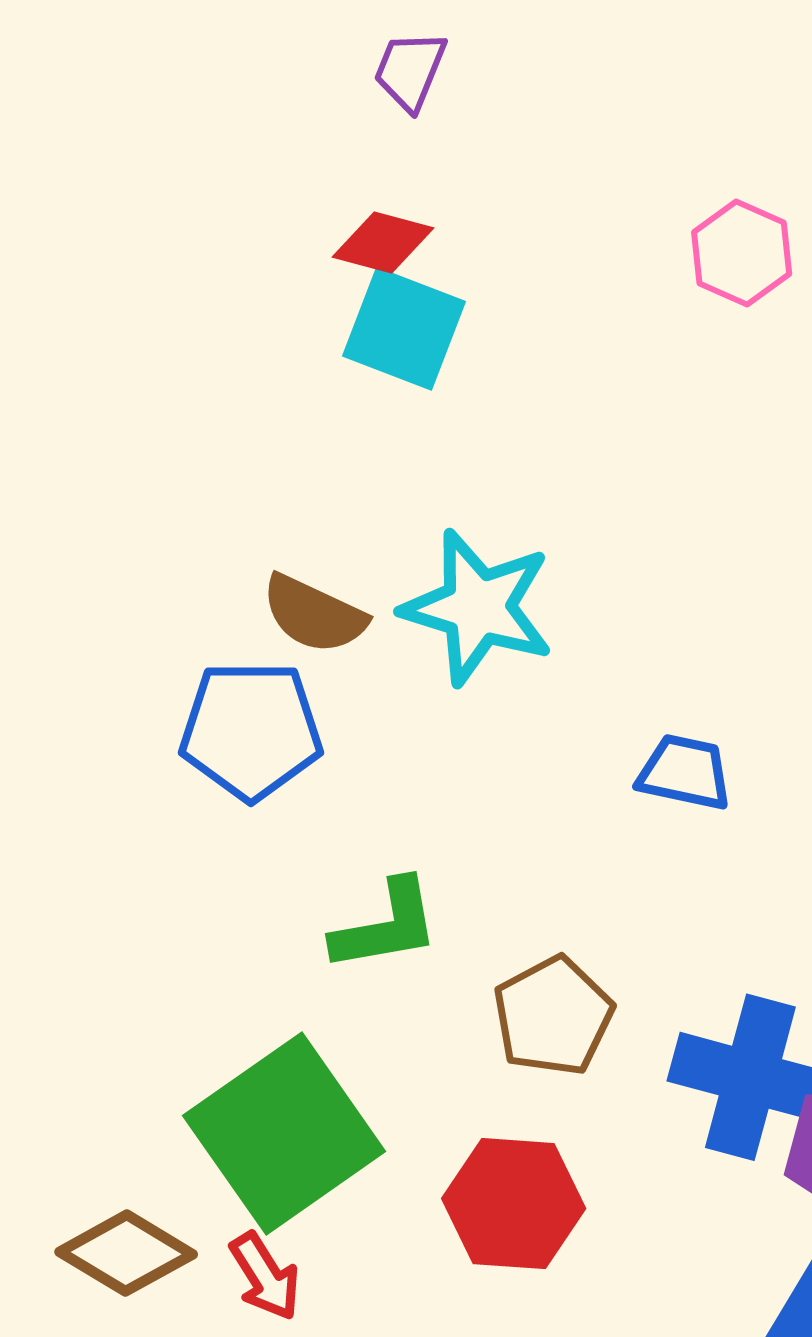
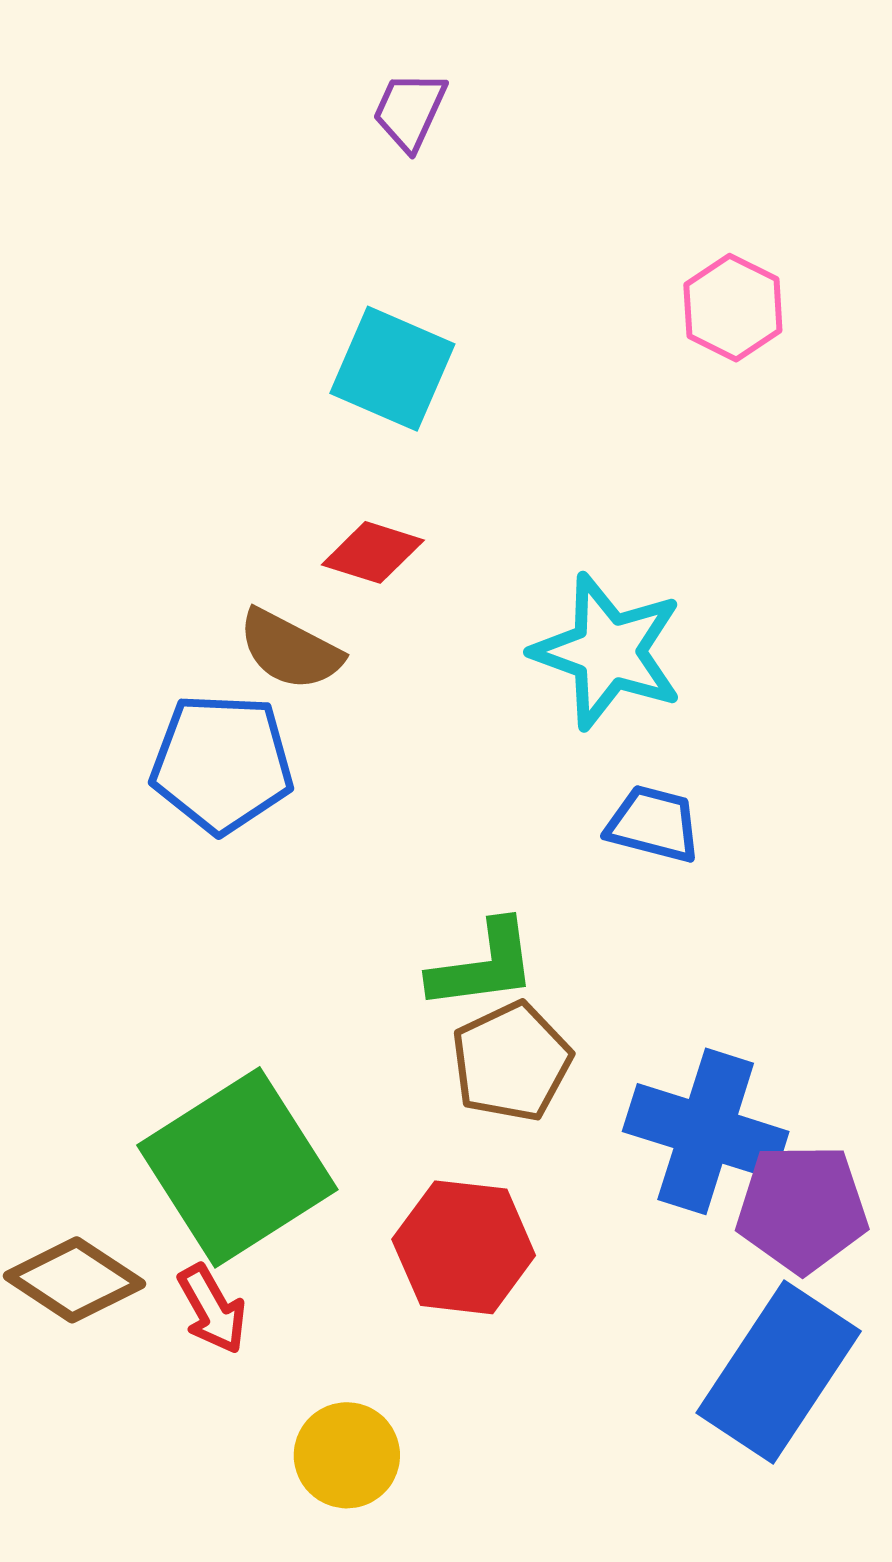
red diamond: (383, 243) -> (373, 552), moved
cyan star: (478, 607) -> (608, 652), moved
green L-shape: (386, 926) -> (483, 965), moved

